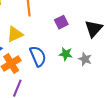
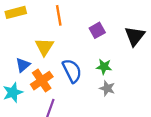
yellow triangle: (15, 34) -> (44, 47), turned -30
gray star: (85, 59) -> (107, 88), moved

